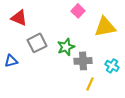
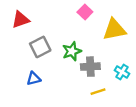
red triangle: (19, 18) -> (21, 20), turned -42
blue triangle: (11, 61) -> (34, 79), moved
yellow line: (90, 84) -> (98, 92), turned 48

